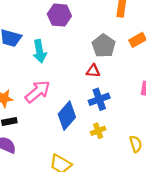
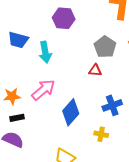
blue cross: (99, 99) -> (112, 105), moved
yellow cross: (98, 131) -> (101, 134), moved, turned 32

